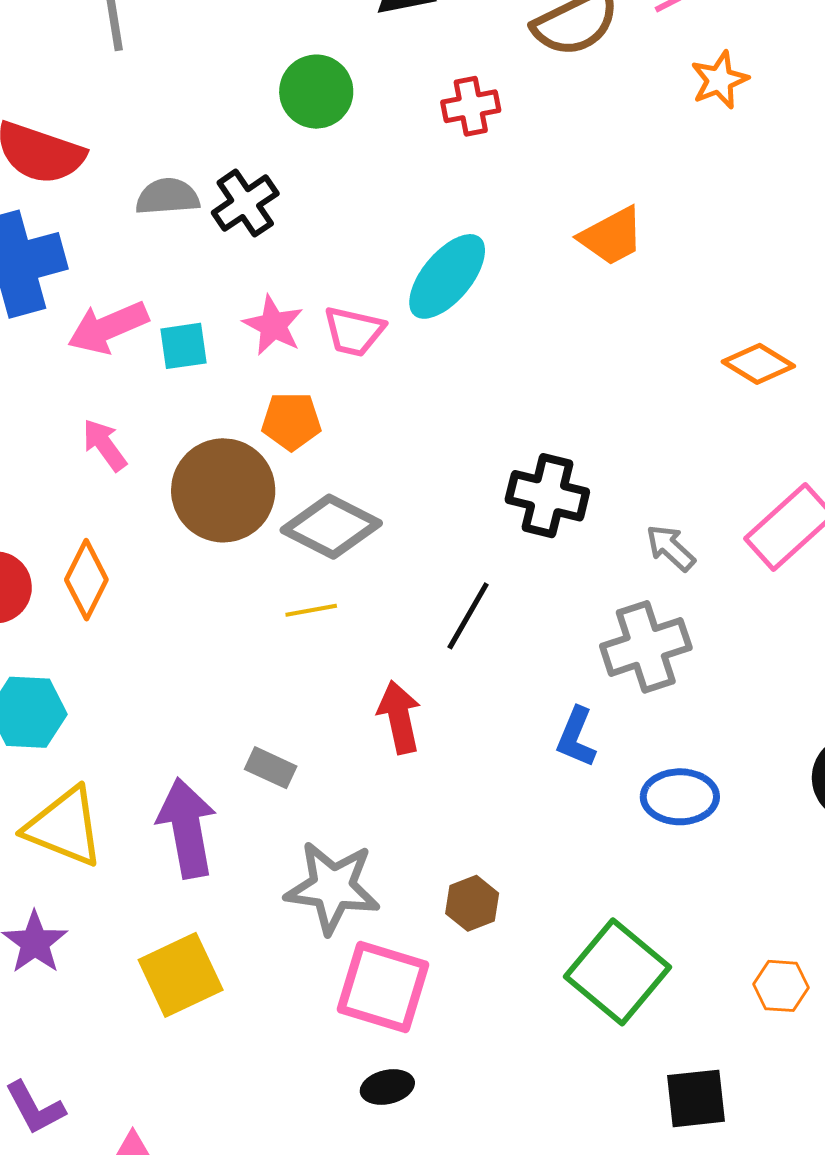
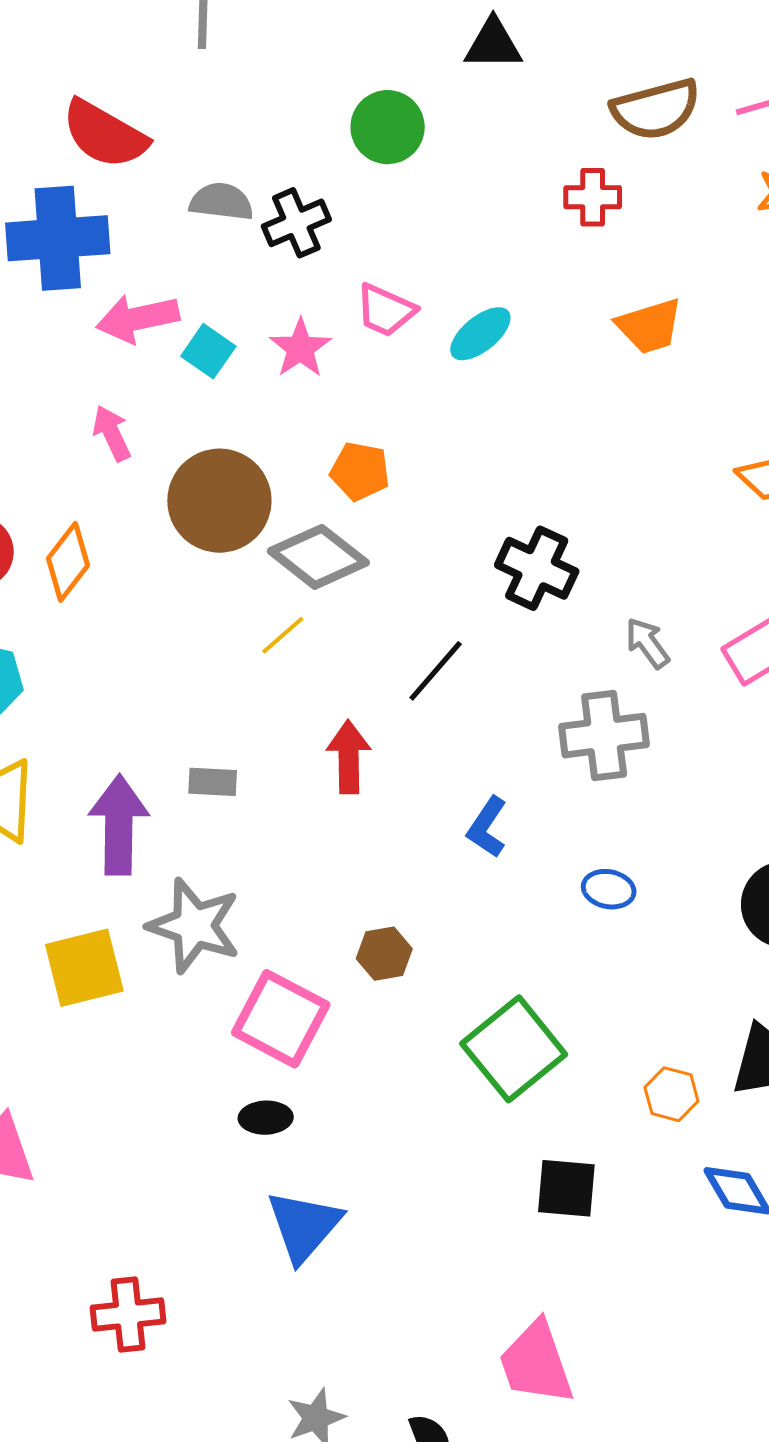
red cross: (471, 106) -> (593, 197), moved
cyan ellipse: (447, 276) -> (480, 334), size x0.7
pink trapezoid: (354, 331) -> (386, 310), moved
cyan square: (184, 346) -> (208, 351), turned 32
orange pentagon: (291, 421) -> (360, 471), moved
yellow line: (311, 610) -> (283, 635), turned -42
blue L-shape: (576, 737) -> (487, 827), moved
gray rectangle: (271, 768) -> (213, 782), turned -33
blue ellipse: (680, 797) -> (609, 889), size x0.7
gray star: (333, 887) -> (194, 926), moved

